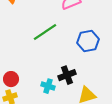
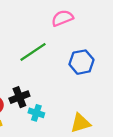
black cross: (67, 75) -> (19, 97), moved

